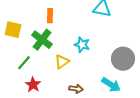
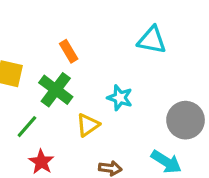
orange rectangle: (50, 16) -> (69, 51), turned -32

